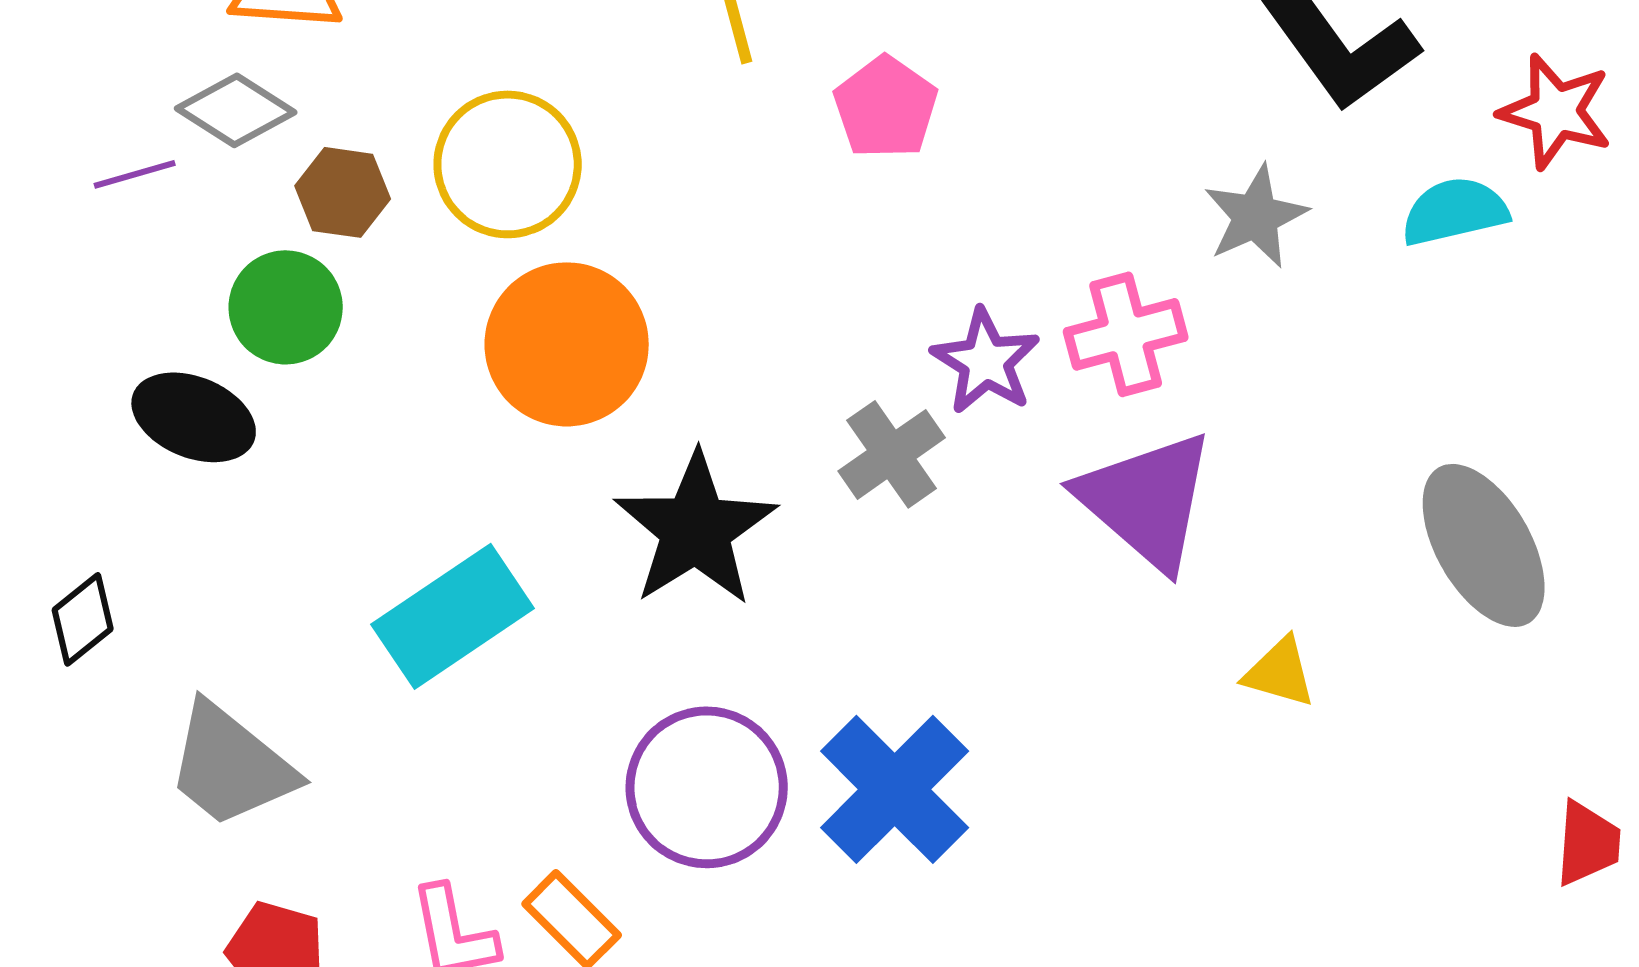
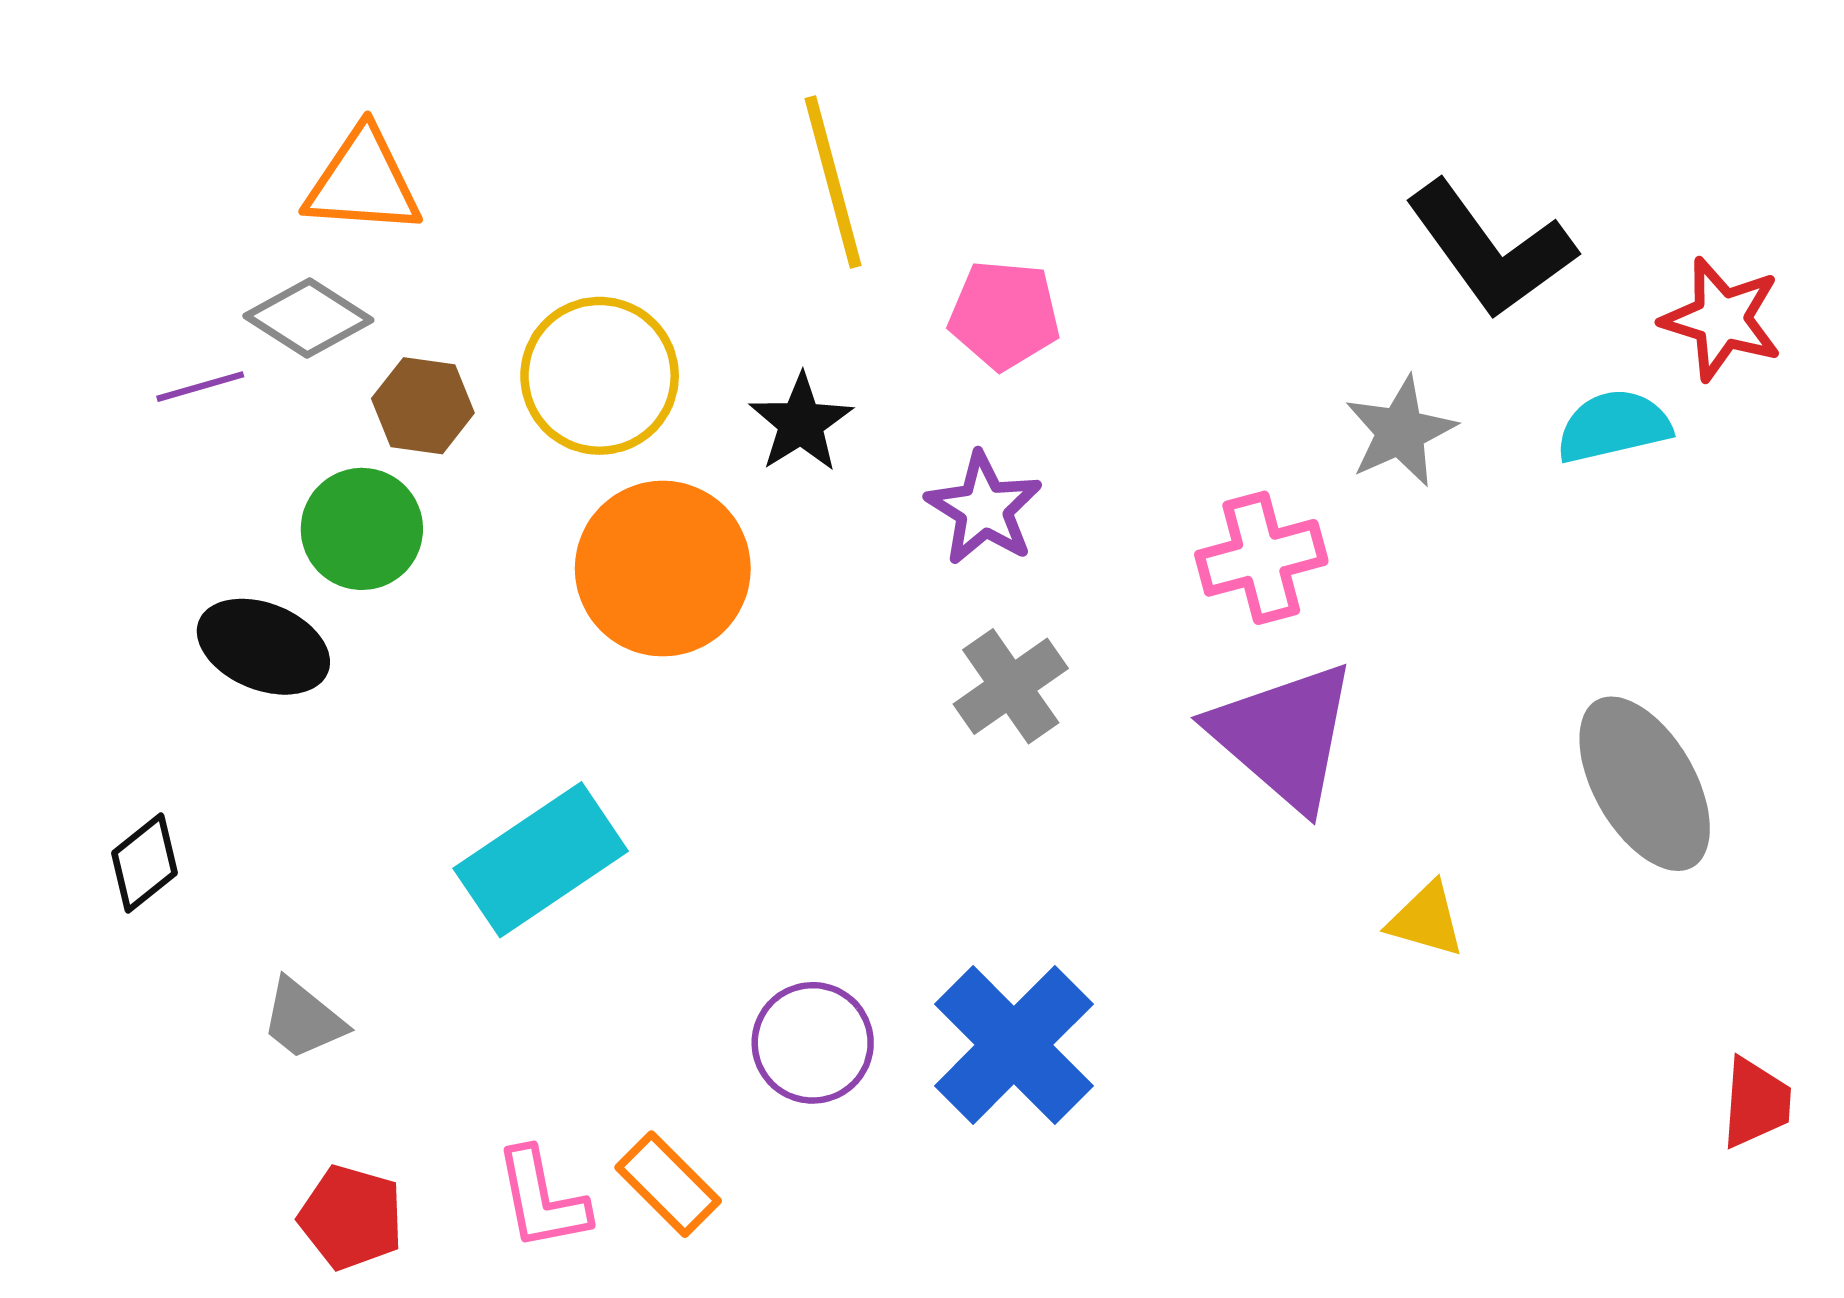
pink pentagon: (886, 107) -> (1004, 315), turned -30
purple star: (986, 361) -> (984, 509), moved
black star: (696, 529) -> (801, 423), moved, size x0.6
gray trapezoid: (231, 765) -> (303, 1019), size x0.6
purple circle: (707, 787) -> (813, 1043), size x0.7

